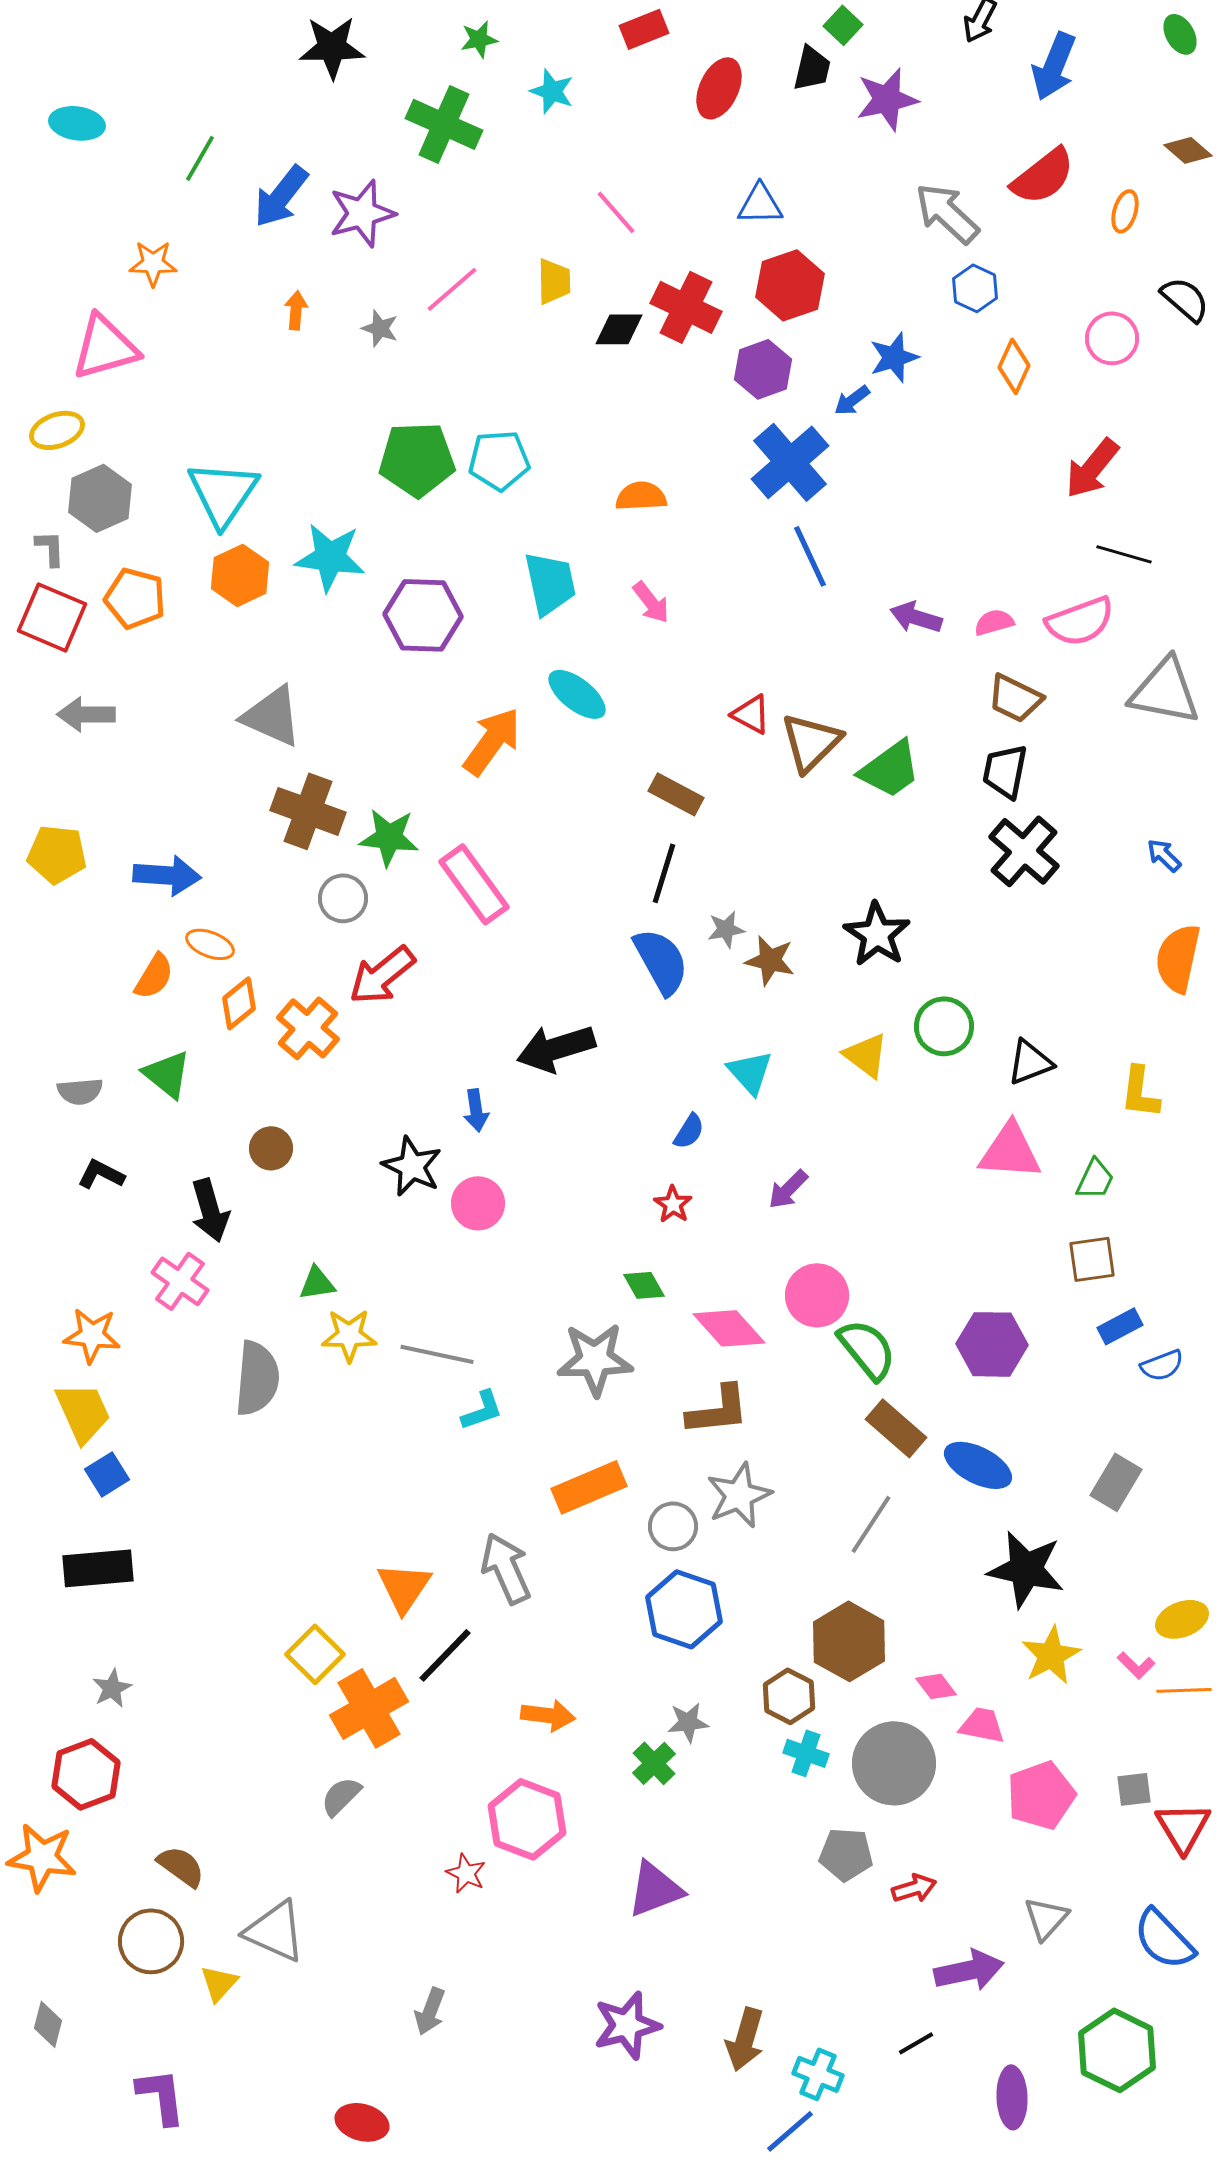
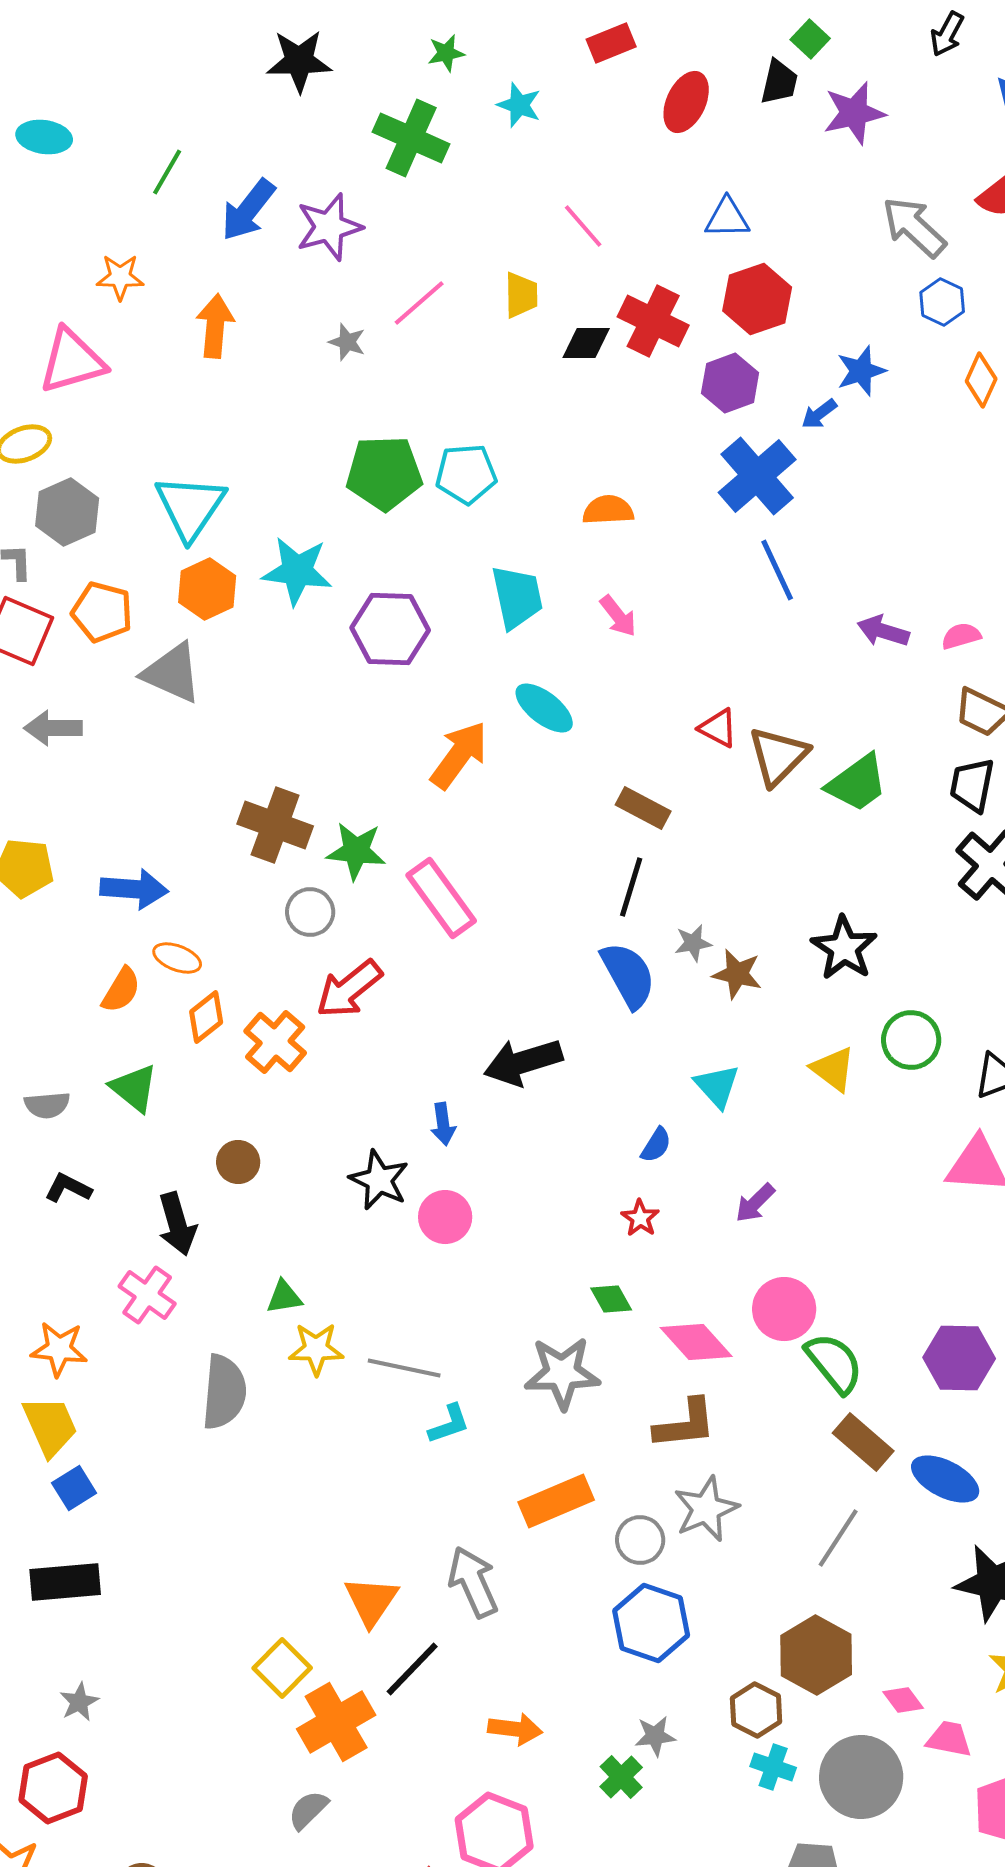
orange arrow: (296, 310) -> (215, 326), moved, size x1.6
gray triangle: (272, 716) -> (172, 673), moved

